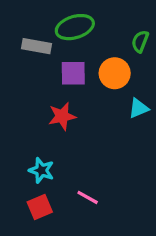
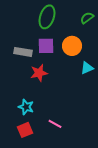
green ellipse: (75, 27) -> (47, 17), turned -55
green semicircle: (140, 41) -> (87, 18), moved, turned 32
gray rectangle: (37, 46) -> (23, 52), moved

